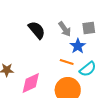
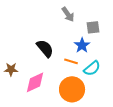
gray arrow: (65, 29) -> (68, 14), moved
black semicircle: (37, 30) -> (45, 48), moved

